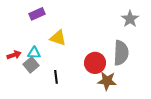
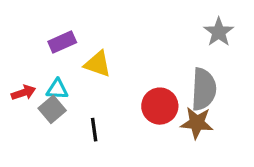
purple rectangle: (37, 14) -> (62, 42), moved
brown star: (107, 81) -> (197, 123), moved

